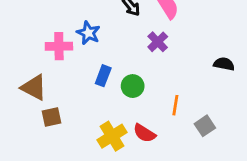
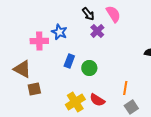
purple cross: (158, 42) -> (97, 31), moved
orange line: (175, 105) -> (125, 88), moved
gray square: (205, 126) -> (131, 107), moved

